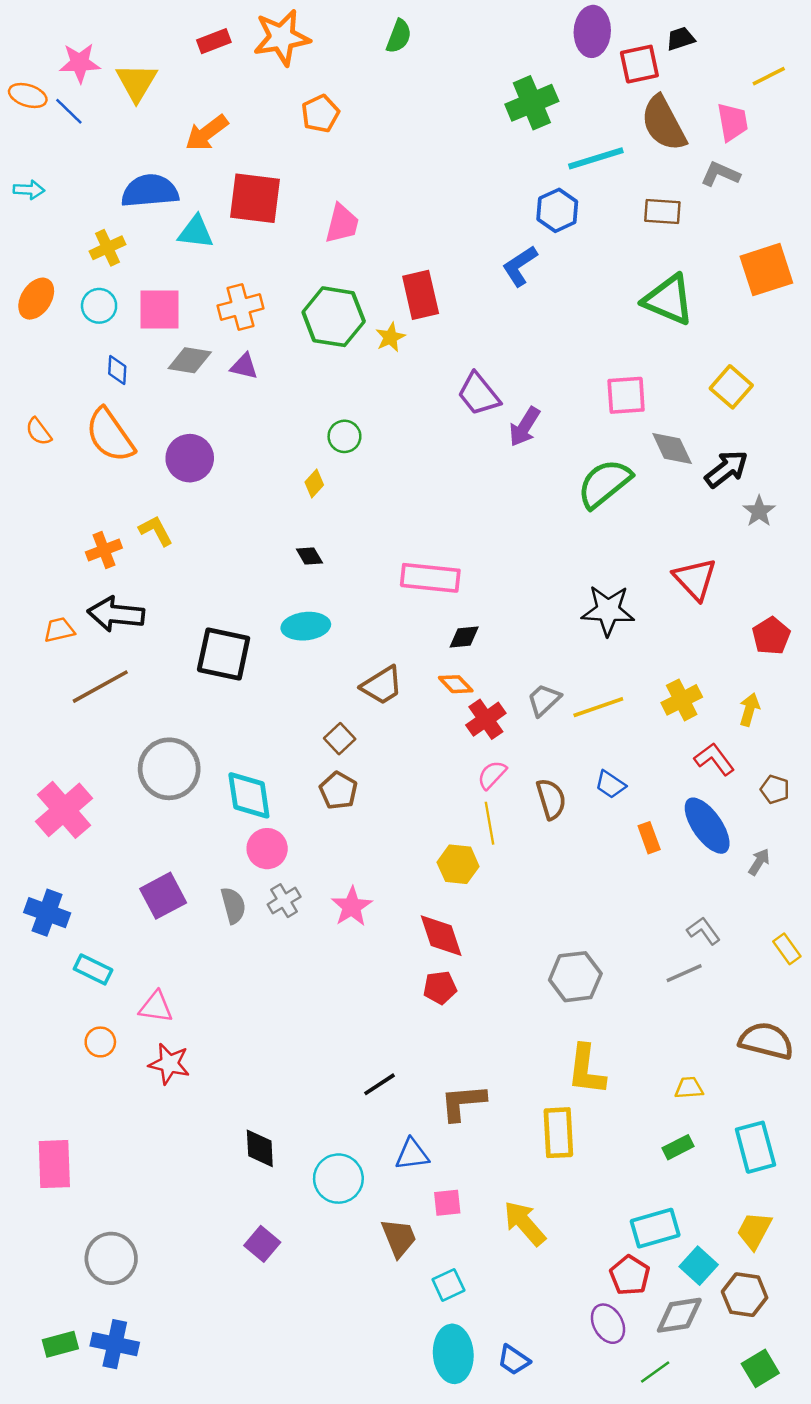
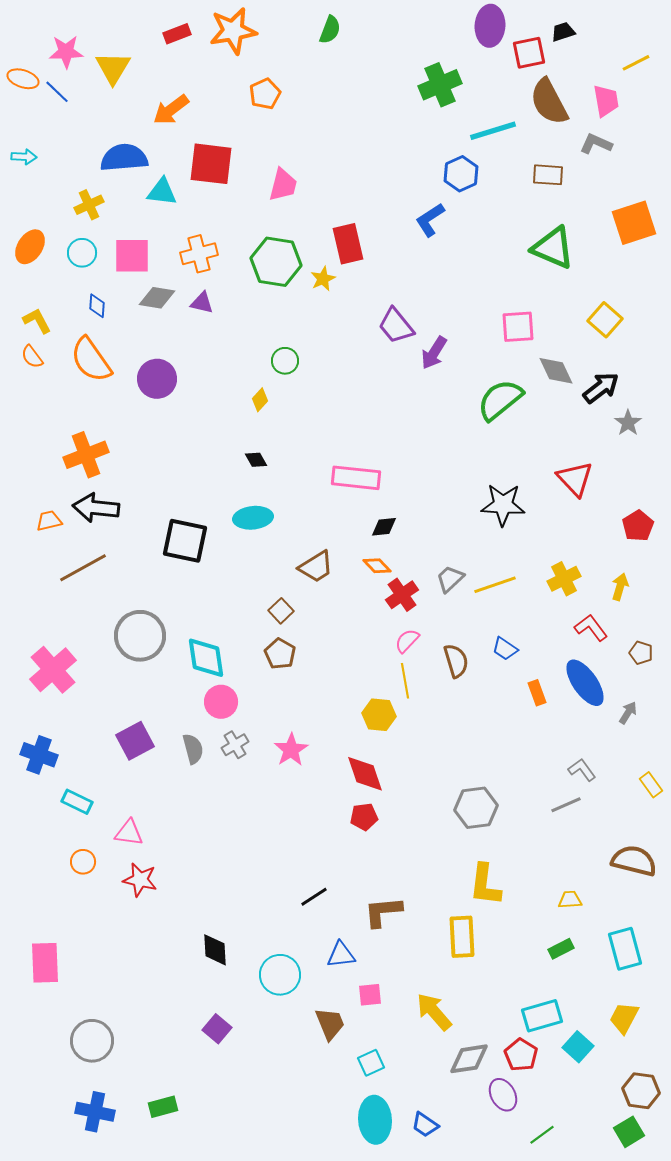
yellow L-shape: (156, 531) -> (37, 321), moved
orange cross: (104, 550) -> (86, 455), size x1.5
brown hexagon: (745, 1295) -> (641, 1091), moved
gray diamond: (679, 1315) -> (469, 1059), moved
green rectangle: (60, 1344) -> (163, 1107), moved

